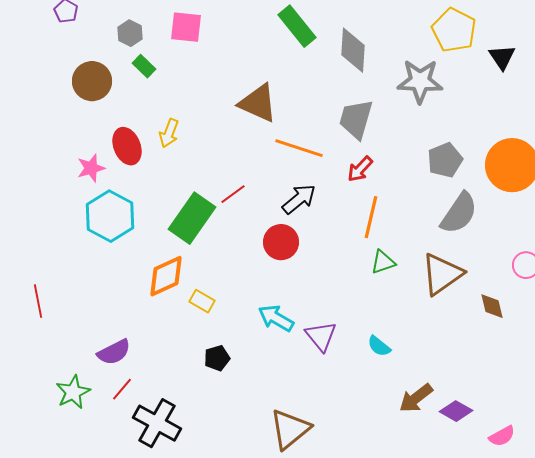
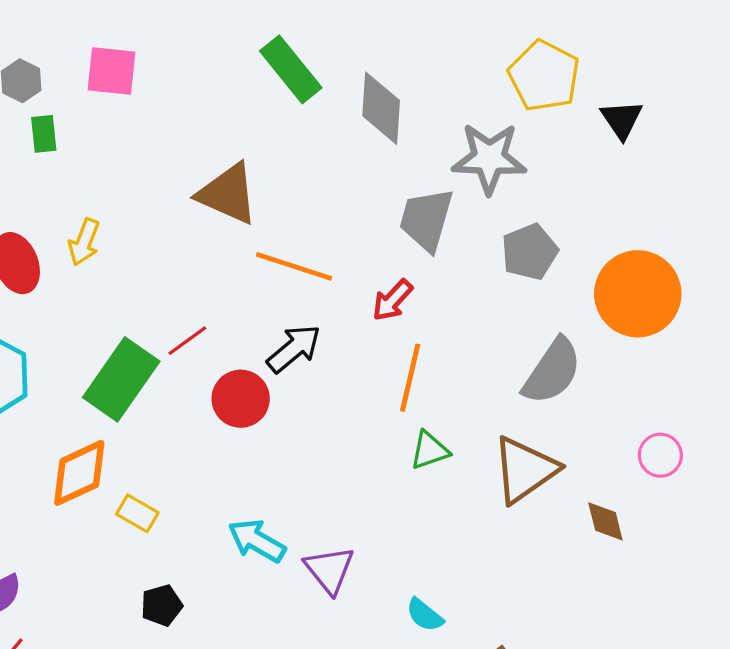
green rectangle: (144, 66) -> (44, 134), turned 40
gray trapezoid: (356, 119) -> (426, 220), moved
gray pentagon: (445, 160) -> (530, 252), moved
red circle: (281, 242) -> (241, 399), moved
cyan semicircle: (379, 346) -> (425, 615), moved

